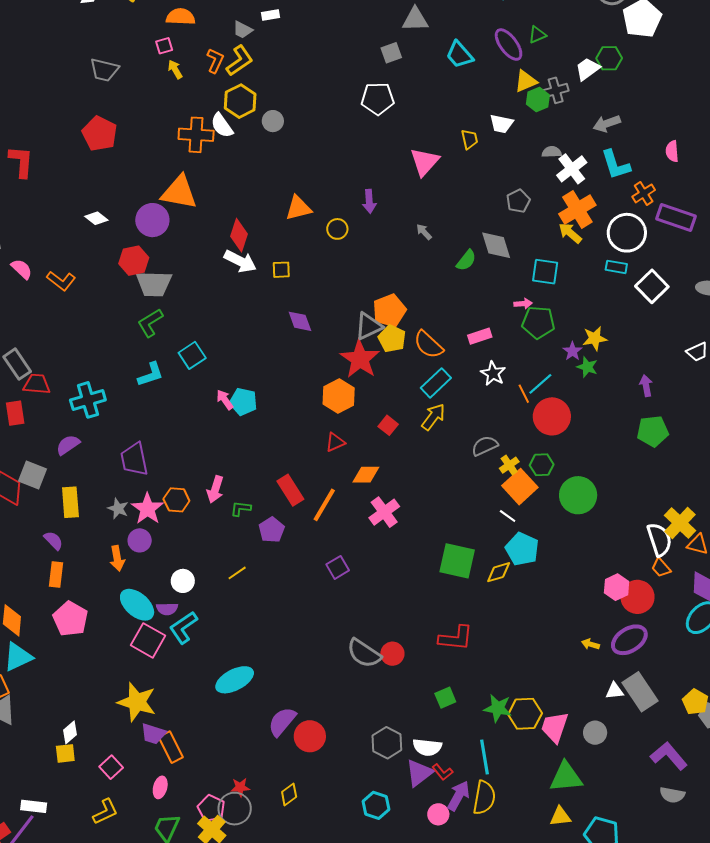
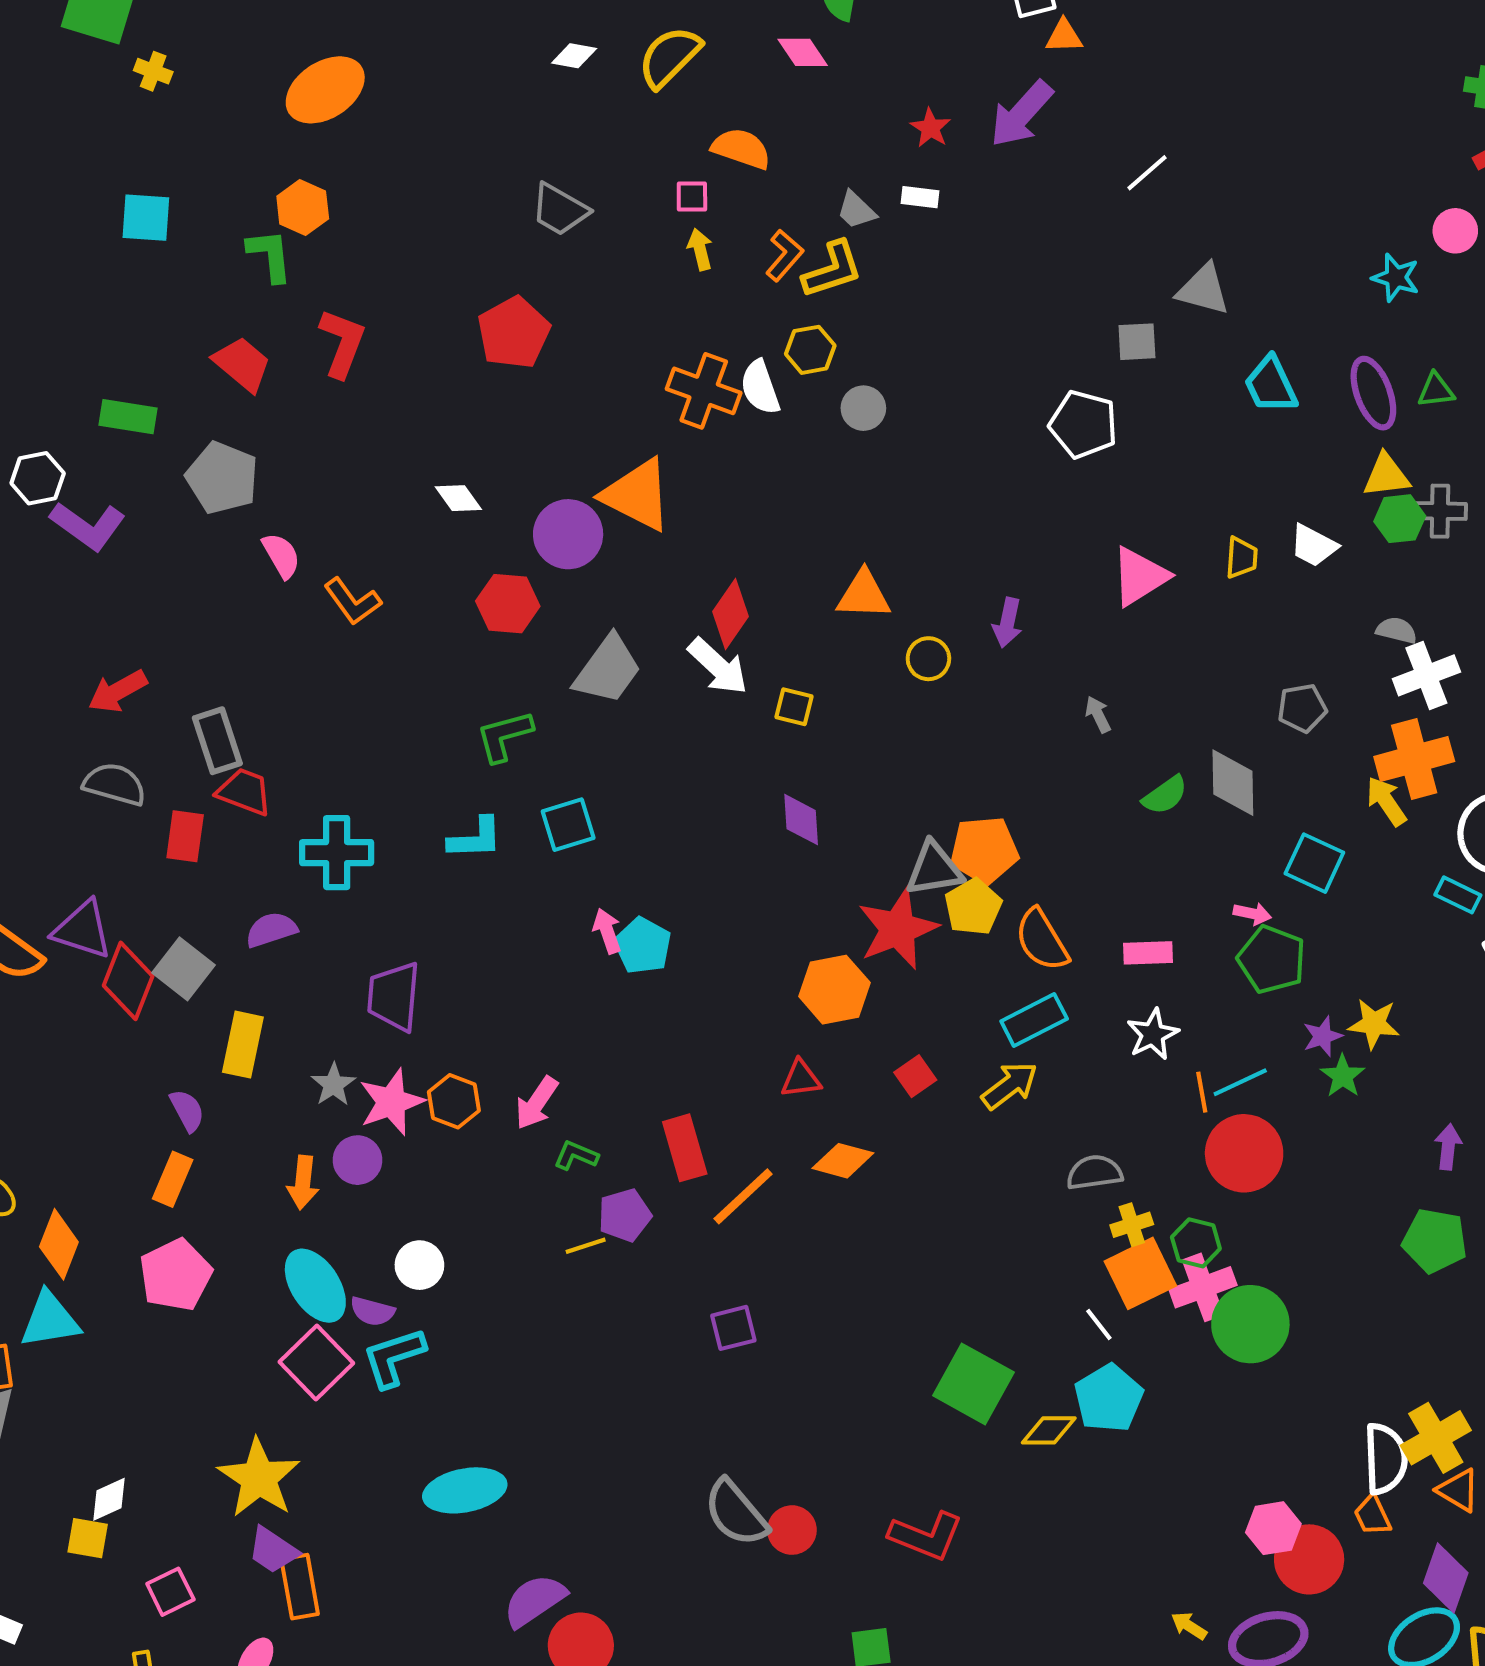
yellow hexagon: (240, 101) -> (810, 350), size x0.7
gray trapezoid: (154, 284) -> (608, 670), moved, turned -72
pink cross: (384, 512) -> (1203, 1287), moved
yellow line: (237, 573) -> (586, 1246), moved

